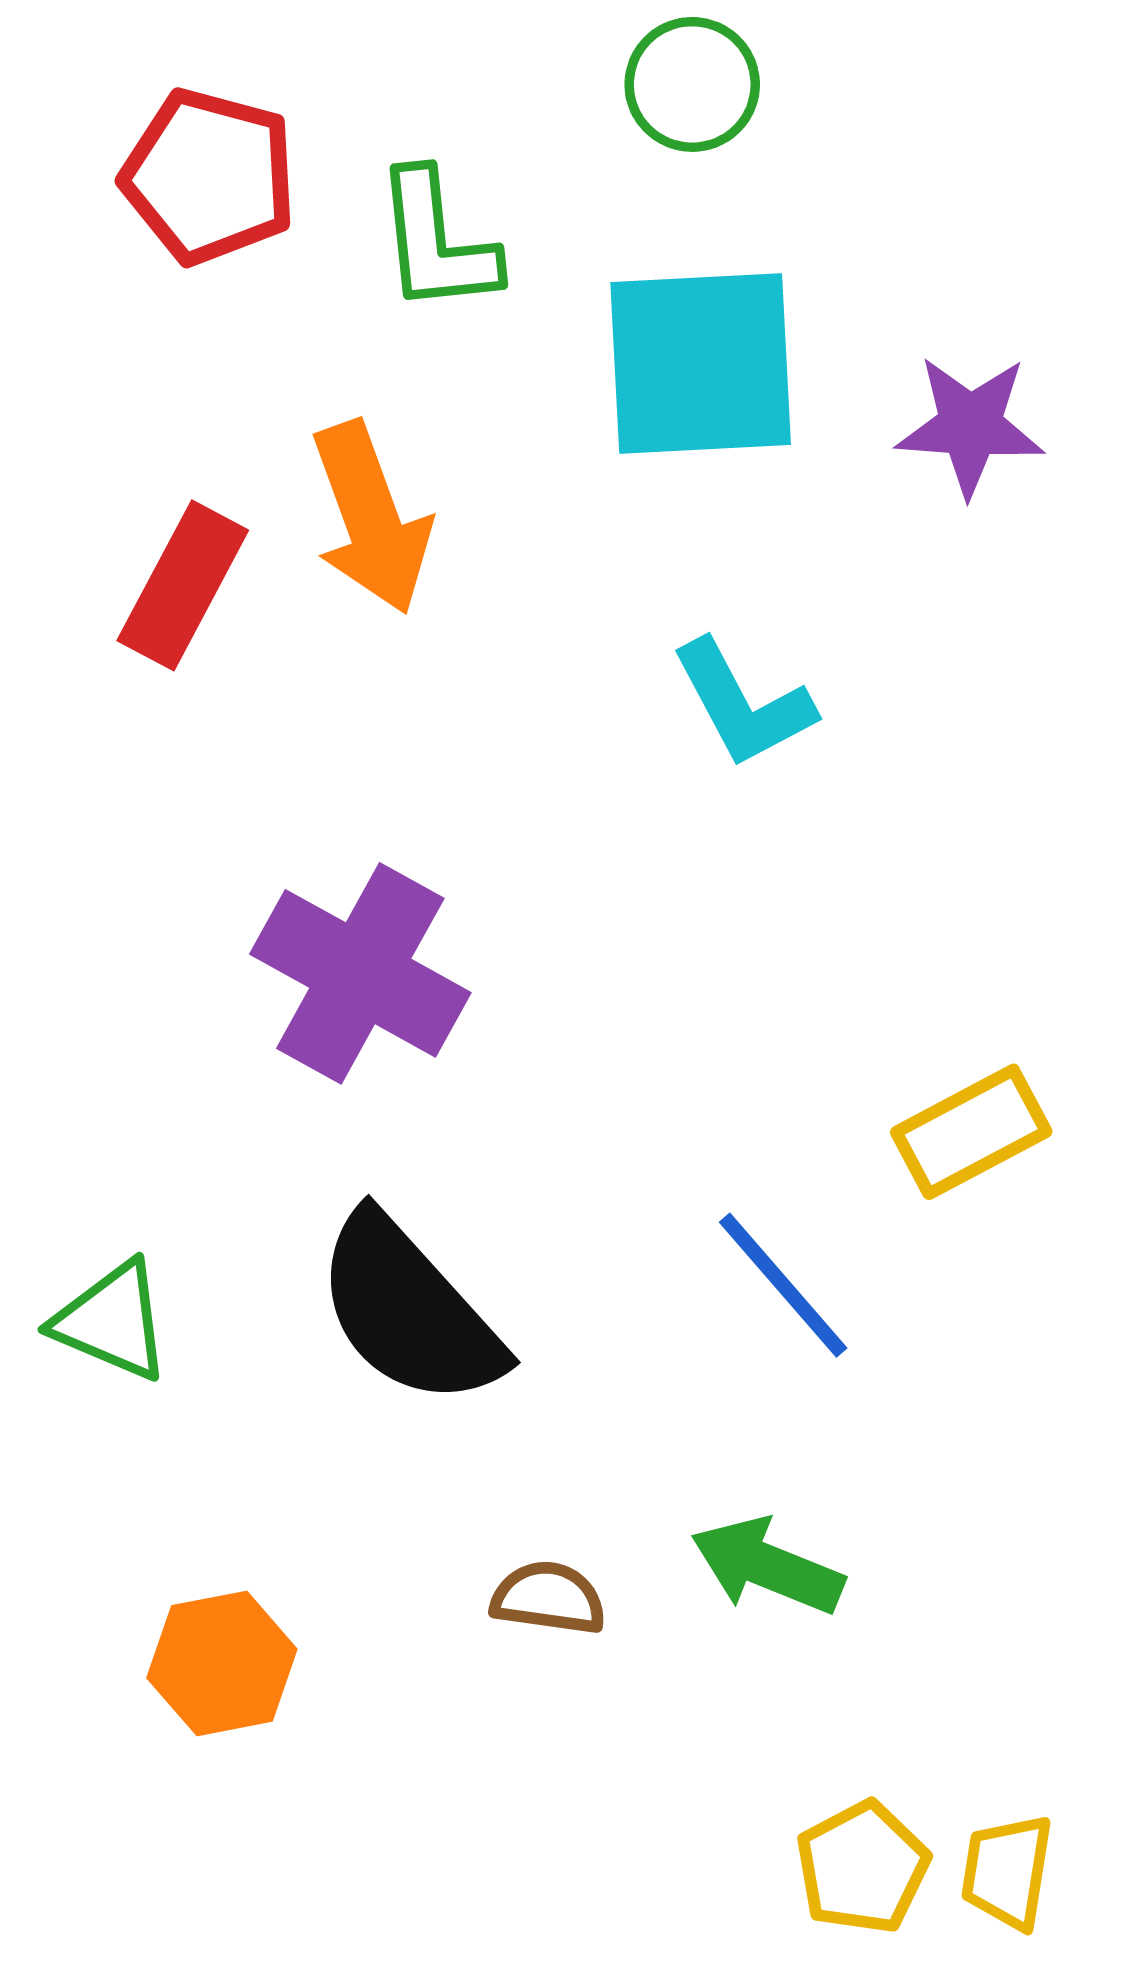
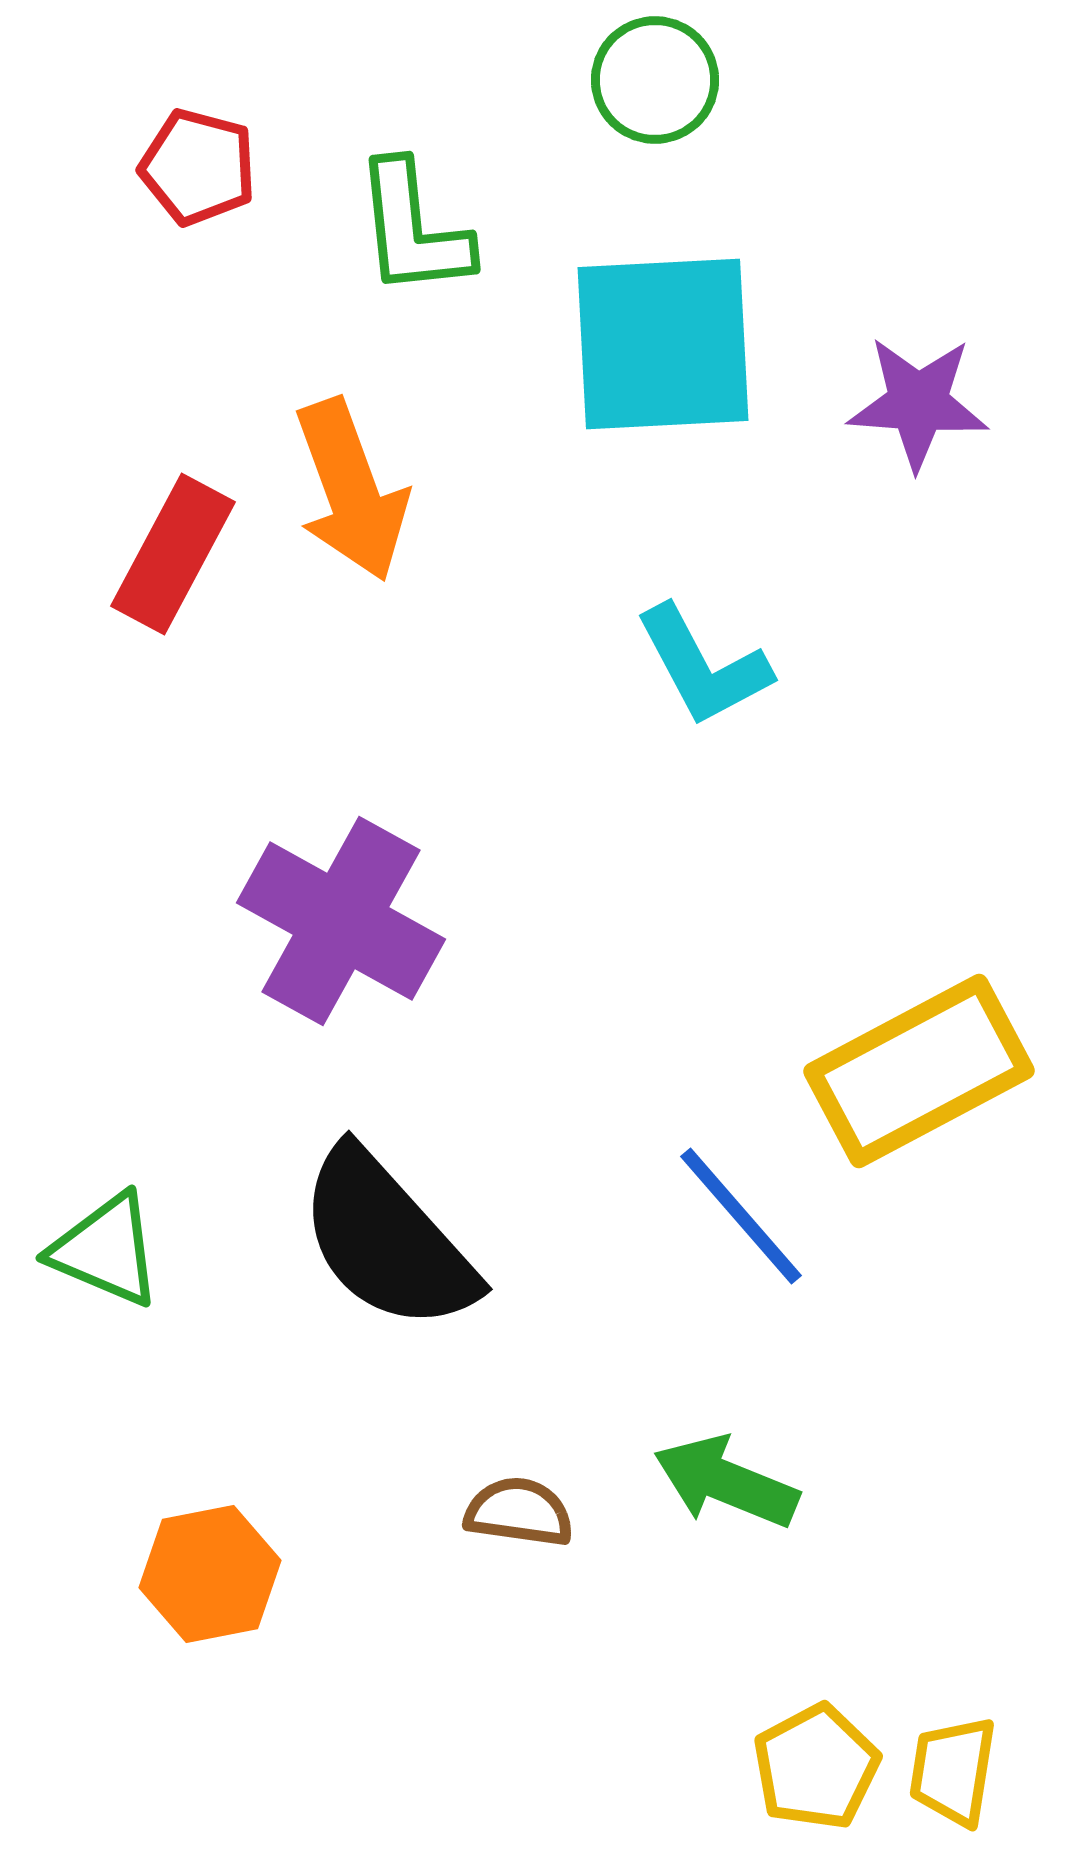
red pentagon: (209, 176) -> (198, 167), size x0.7
yellow rectangle: (971, 1132) -> (919, 1071), size x1.5

